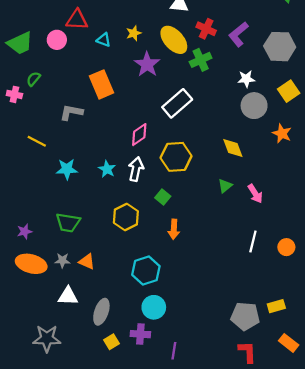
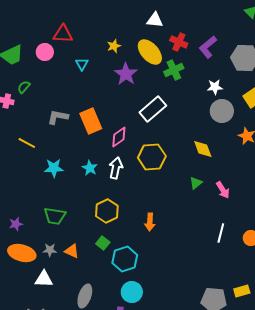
cyan triangle: (104, 40) -> (82, 64), moved, turned 40
orange rectangle: (101, 84) -> (91, 121), moved
green square: (163, 197) -> (103, 243), moved
white triangle: (68, 296) -> (44, 279), moved

